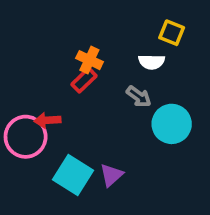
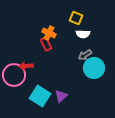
yellow square: (172, 33) -> (76, 18), moved
red rectangle: (84, 80) -> (46, 44), turned -72
gray arrow: (139, 97) -> (85, 55), moved, turned 112

